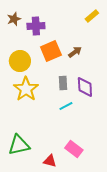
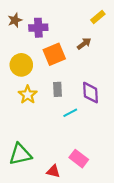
brown arrow: (75, 52) -> (84, 44), moved
gray rectangle: (63, 83) -> (57, 89), moved
yellow star: (26, 89) -> (28, 95), size x0.7

